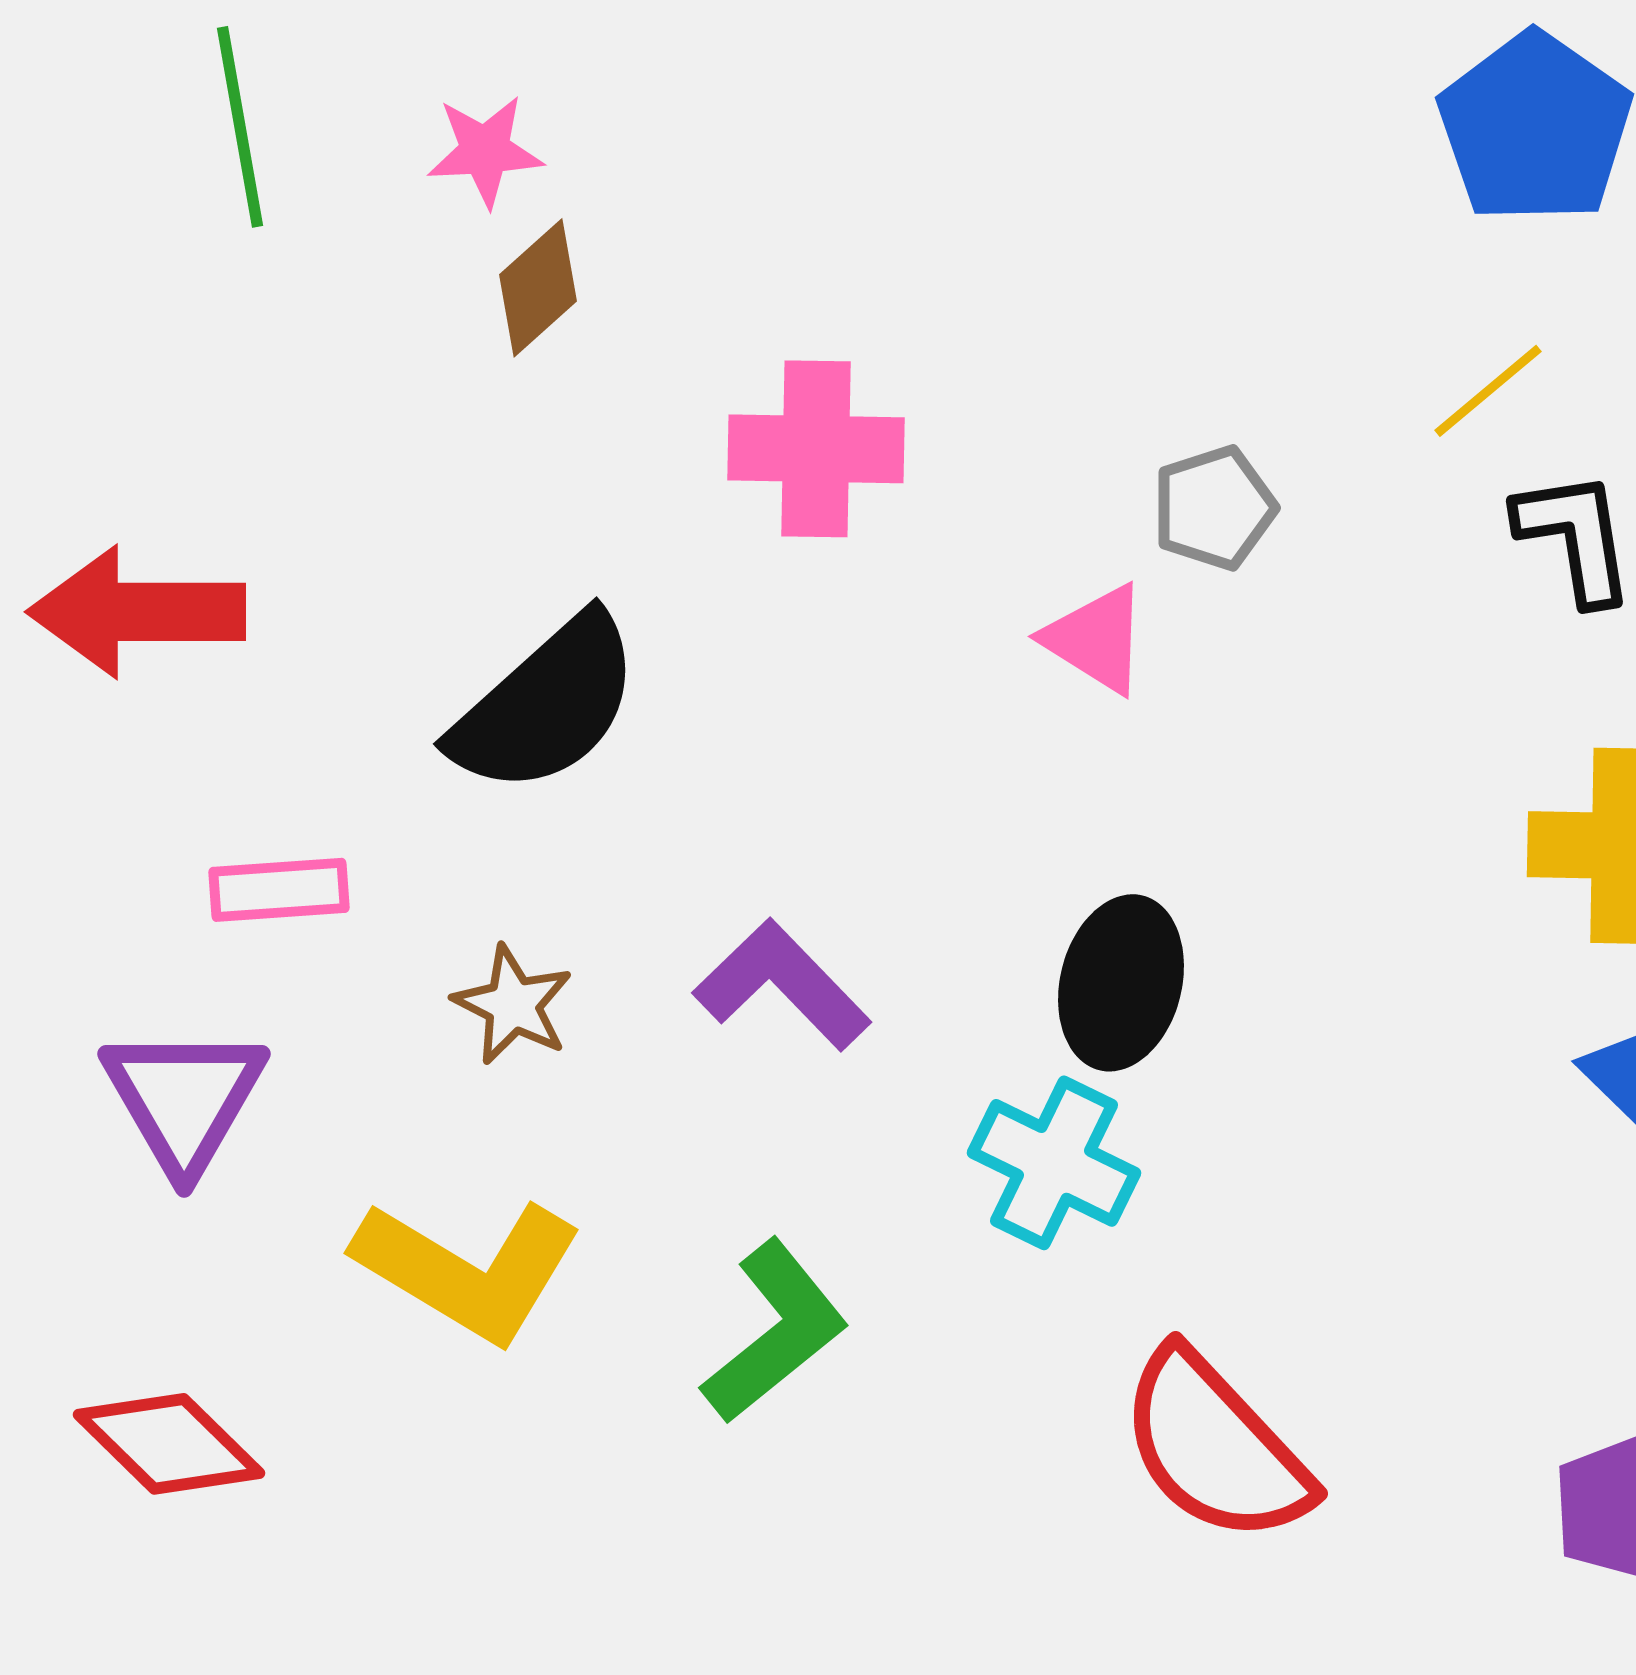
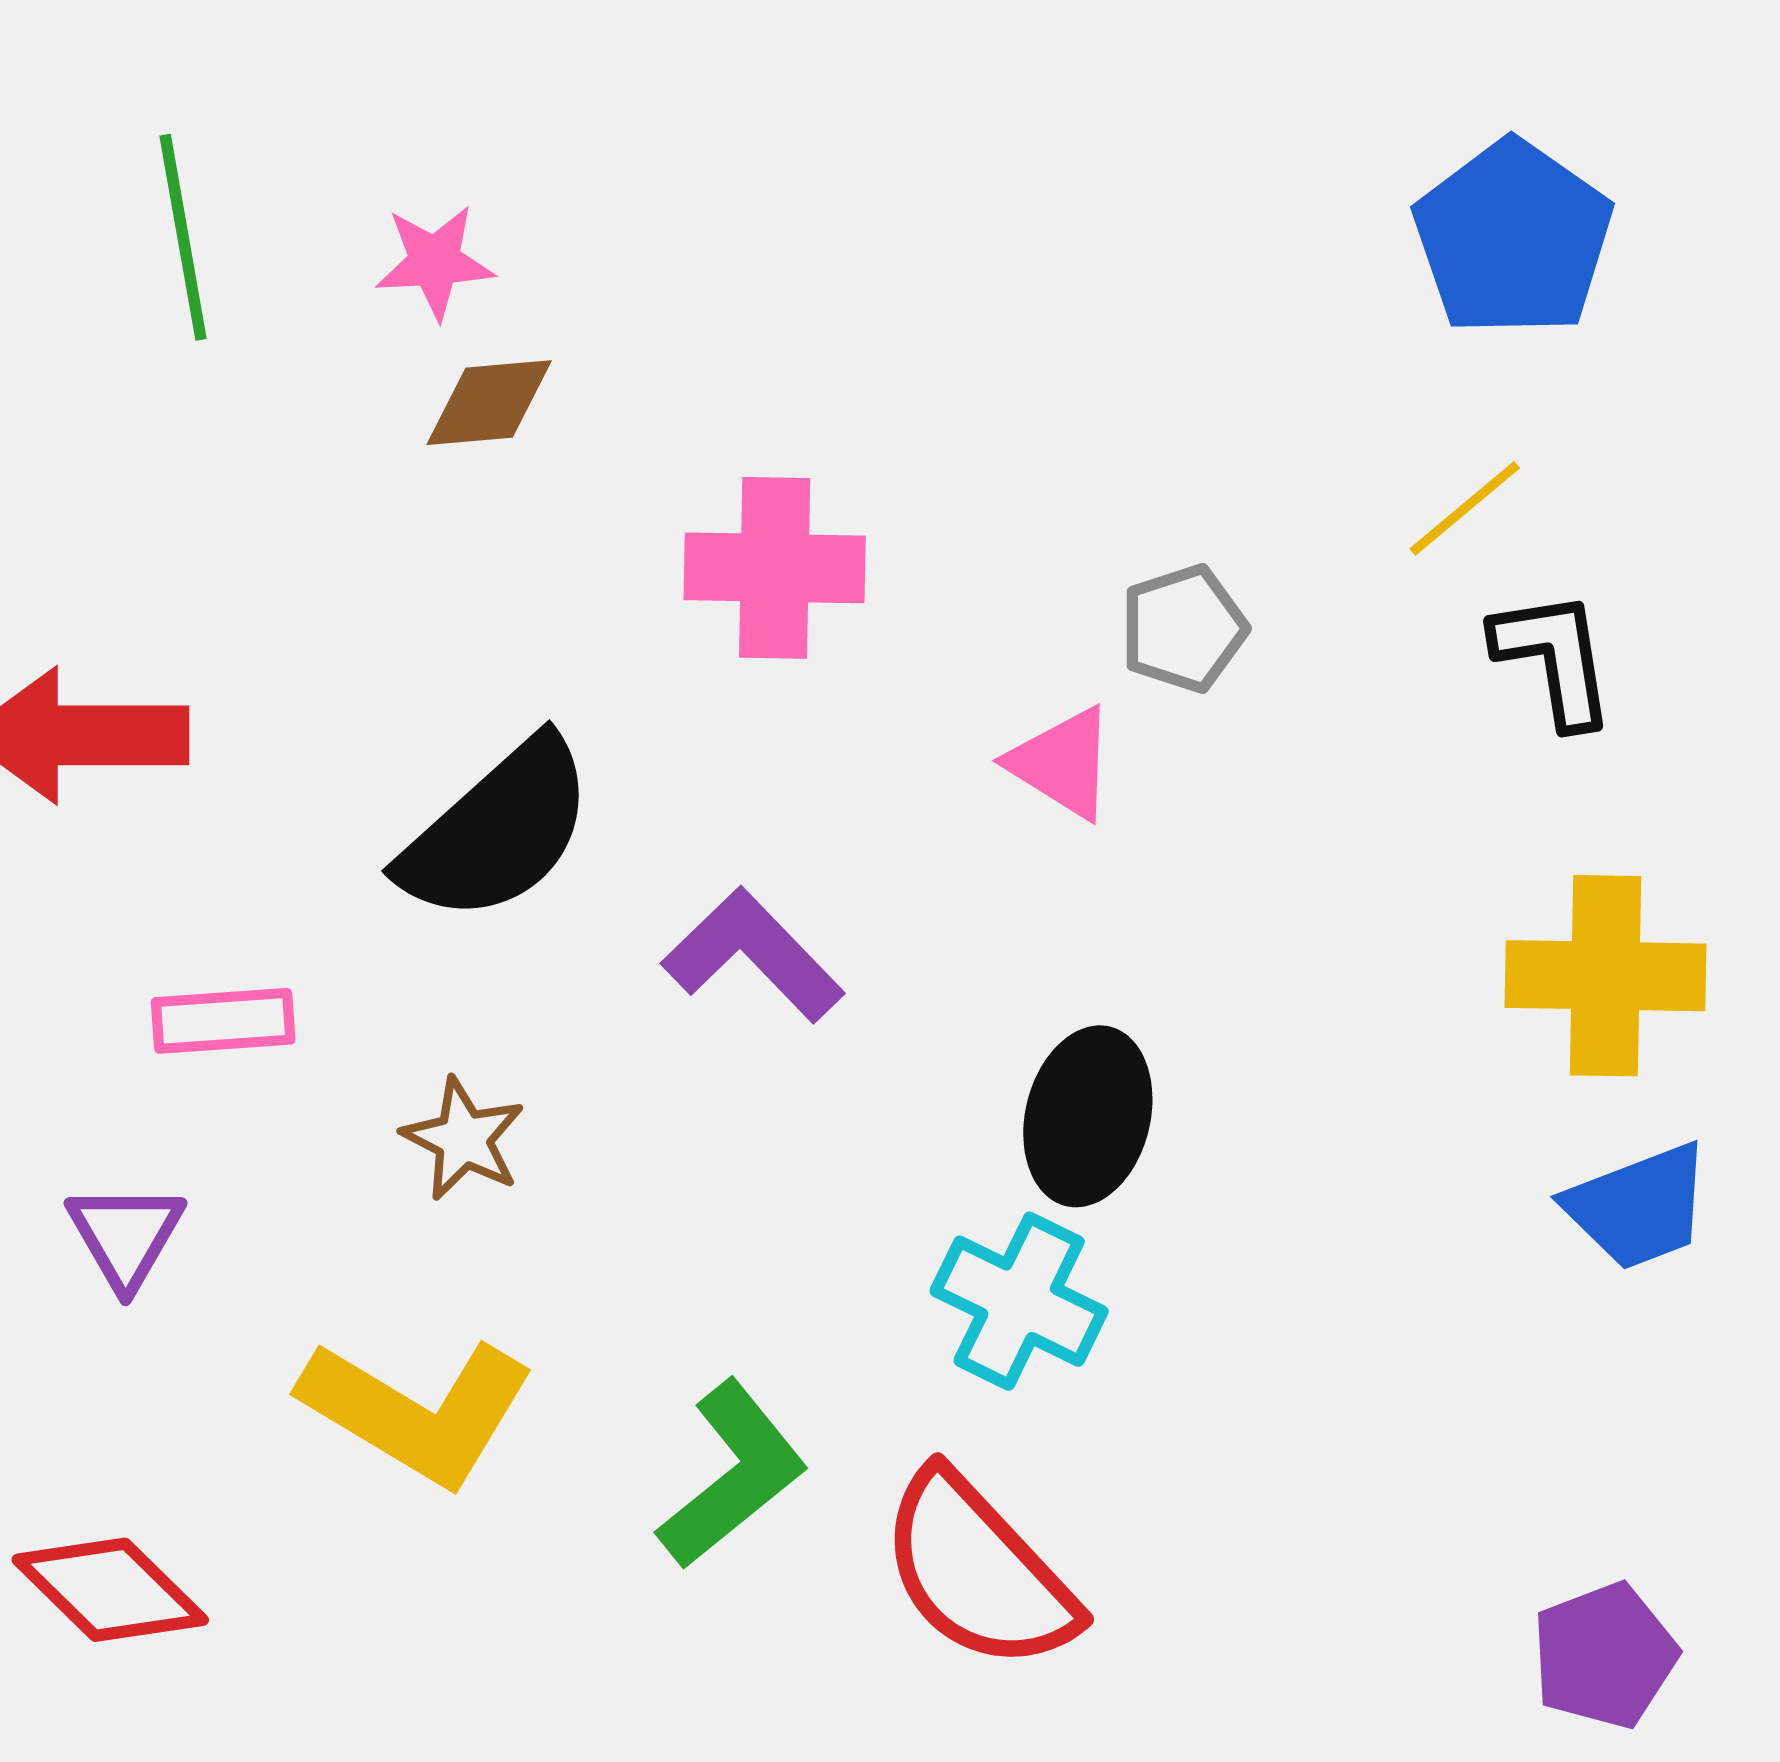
brown diamond: (538, 288) -> (489, 403), turned 37
purple L-shape: (782, 985) -> (753, 955), moved
purple triangle: (184, 1099) -> (126, 1235), size x0.7
red semicircle: (1215, 1447) -> (978, 1571), moved

